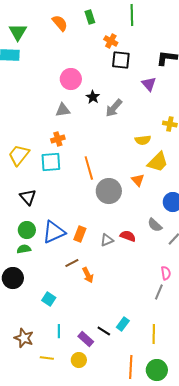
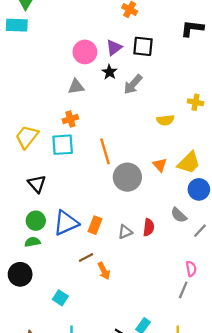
black square: (121, 60) -> (143, 46), moved
purple triangle: (149, 84) -> (114, 48), moved, turned 35
yellow trapezoid: (158, 162) -> (189, 163), moved
red semicircle: (128, 236) -> (149, 227), turned 77

